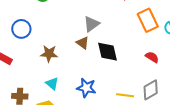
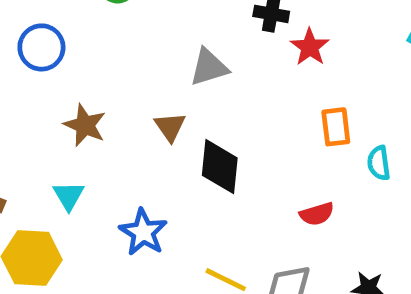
orange rectangle: (148, 20) -> (336, 127), size x0.7
gray triangle: (92, 24) -> (209, 67), moved
red semicircle: (152, 57) -> (317, 214), turned 112

